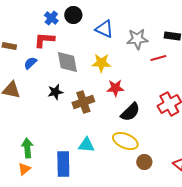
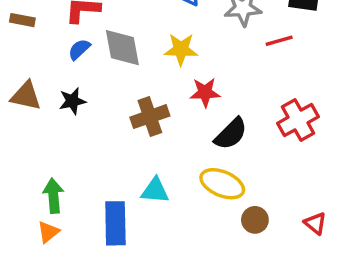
blue semicircle: (30, 63) -> (79, 49), moved
black star: (55, 92) -> (72, 101), moved

